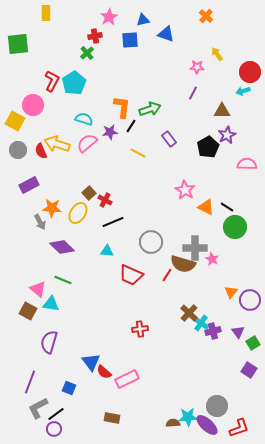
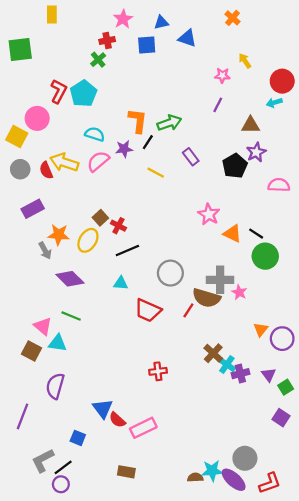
purple line: (30, 382) -> (22, 416), moved

